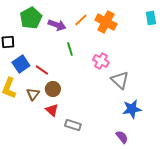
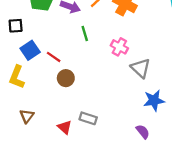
brown triangle: (33, 94) -> (27, 116), moved
red triangle: (52, 110) -> (65, 127), moved

